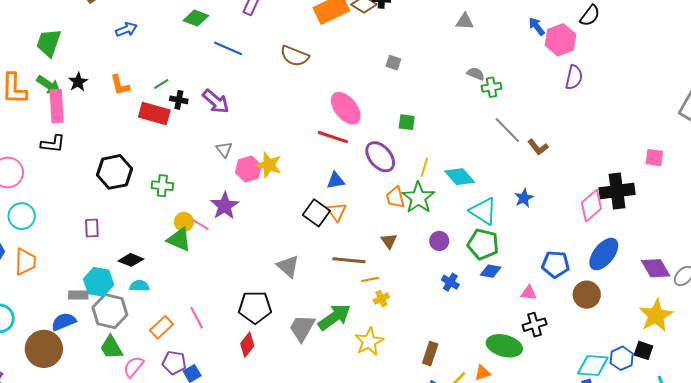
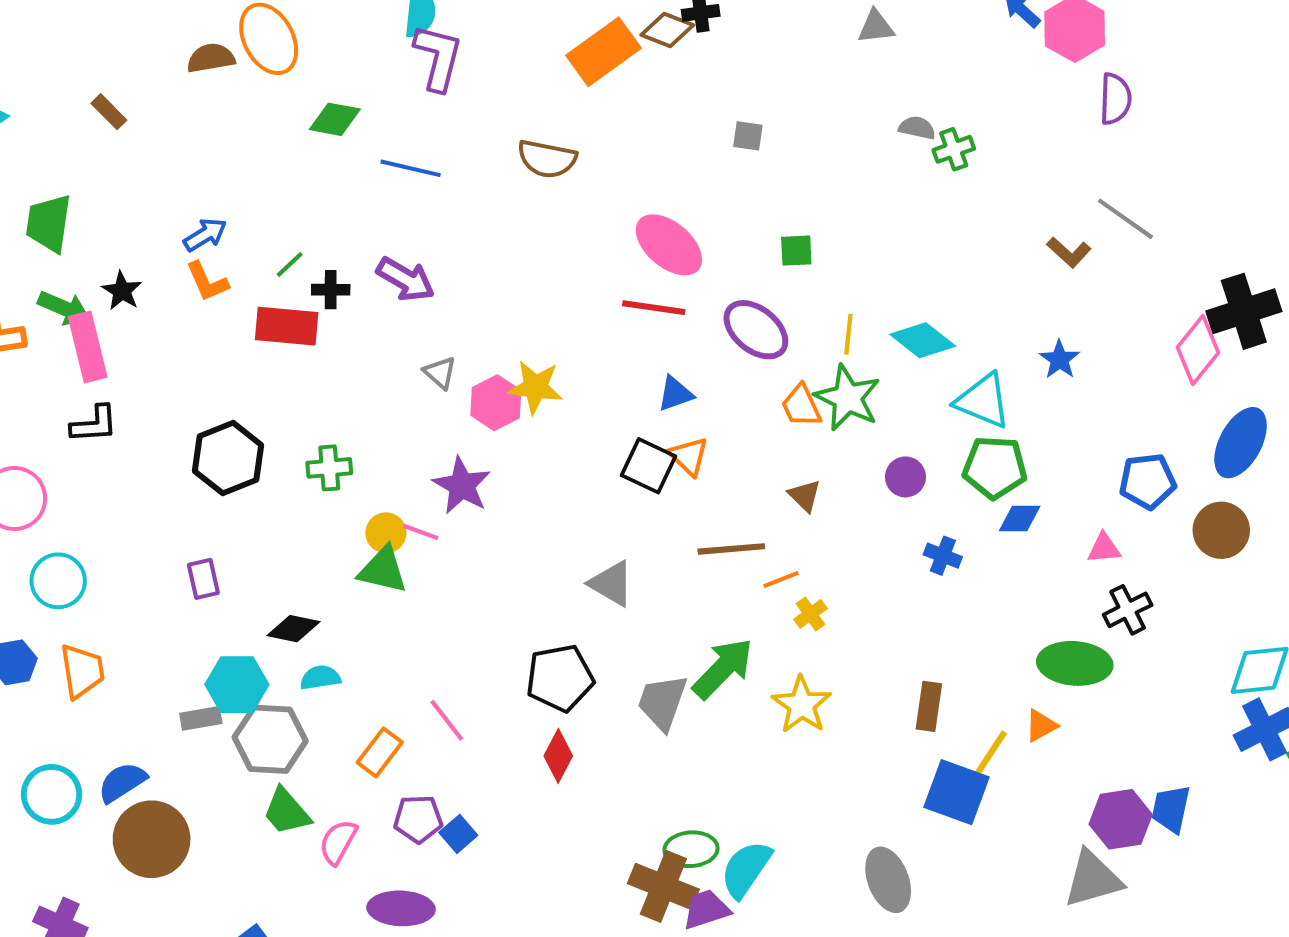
blue arrow: (126, 29) -> (205, 235), moved
gray line: (507, 130) -> (1125, 219), moved
blue semicircle: (64, 322) -> (122, 782), moved

